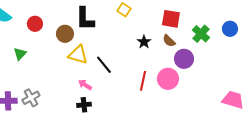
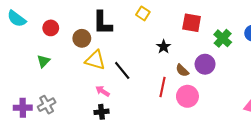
brown semicircle: (169, 41) -> (182, 70), moved
green triangle: (20, 54) -> (43, 61), moved
pink circle: (168, 79) -> (187, 96), moved

